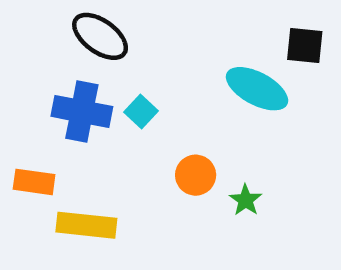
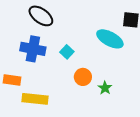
cyan square: (141, 111) -> (67, 52), moved

